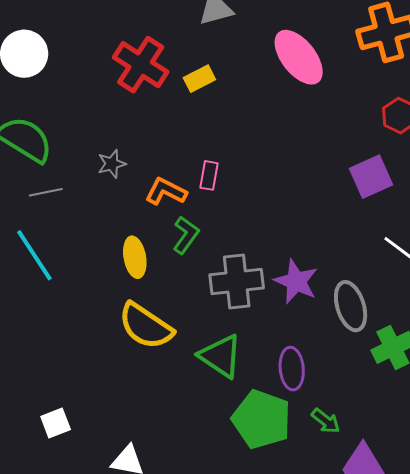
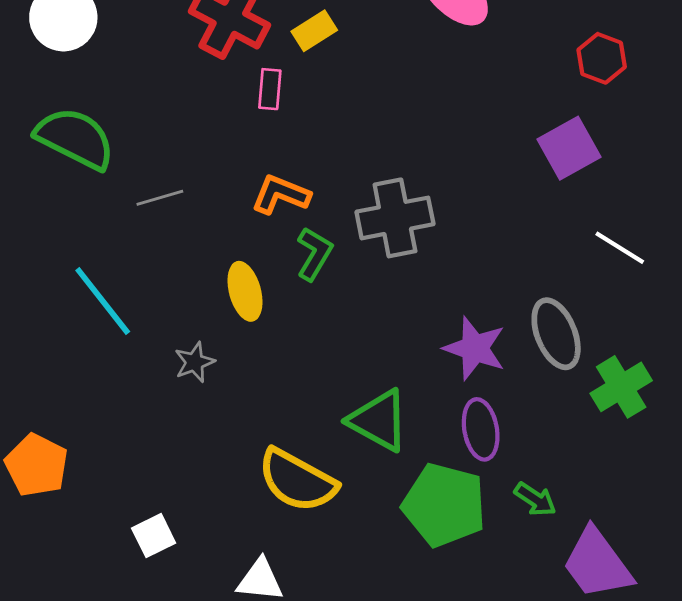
gray star: (112, 164) -> (195, 362), moved
pink rectangle: (209, 175) -> (270, 89), moved
gray line: (46, 192) -> (160, 198), moved
gray cross: (237, 281) -> (395, 218), moved
purple star: (296, 281) -> (475, 348), moved
yellow semicircle: (146, 326) -> (297, 480), moved

